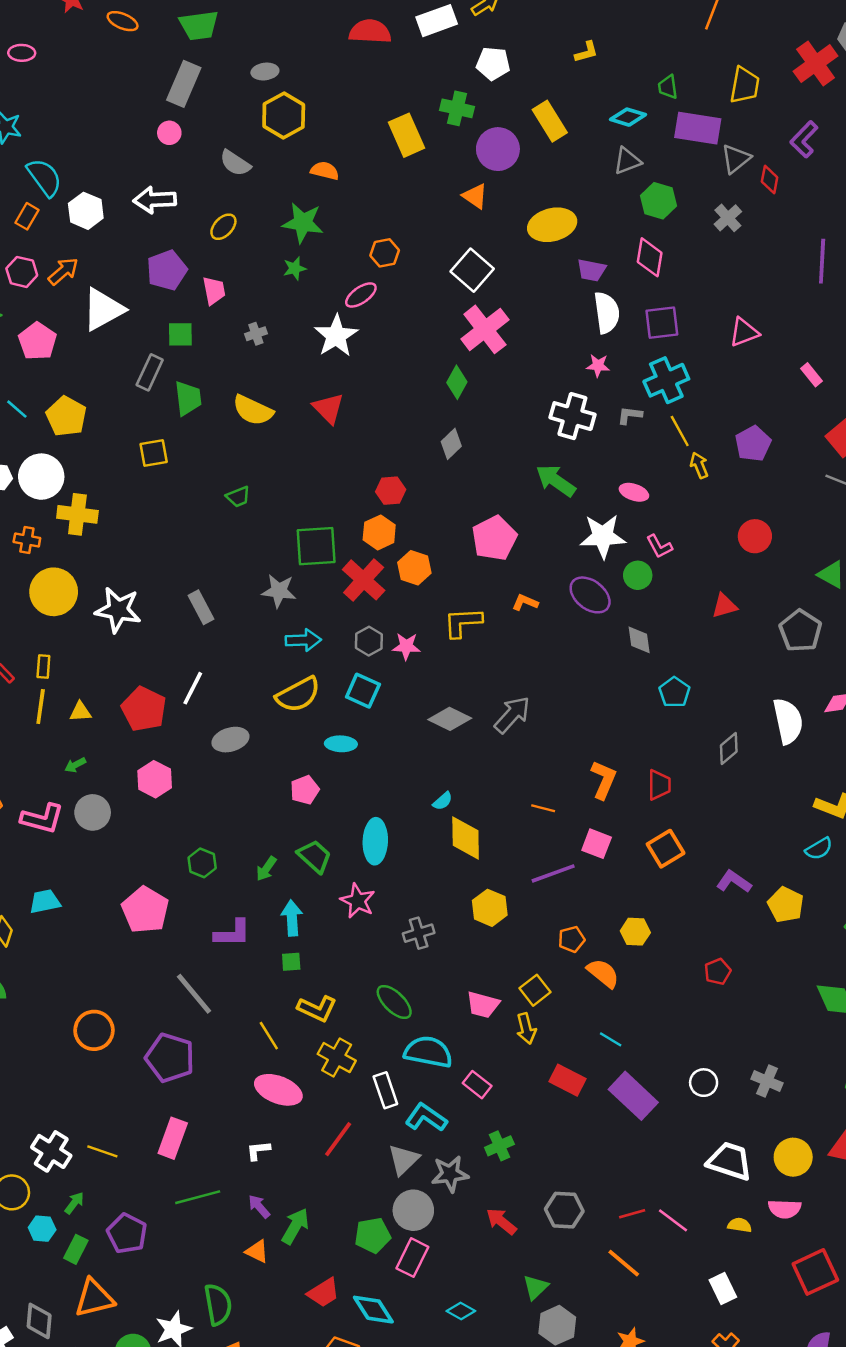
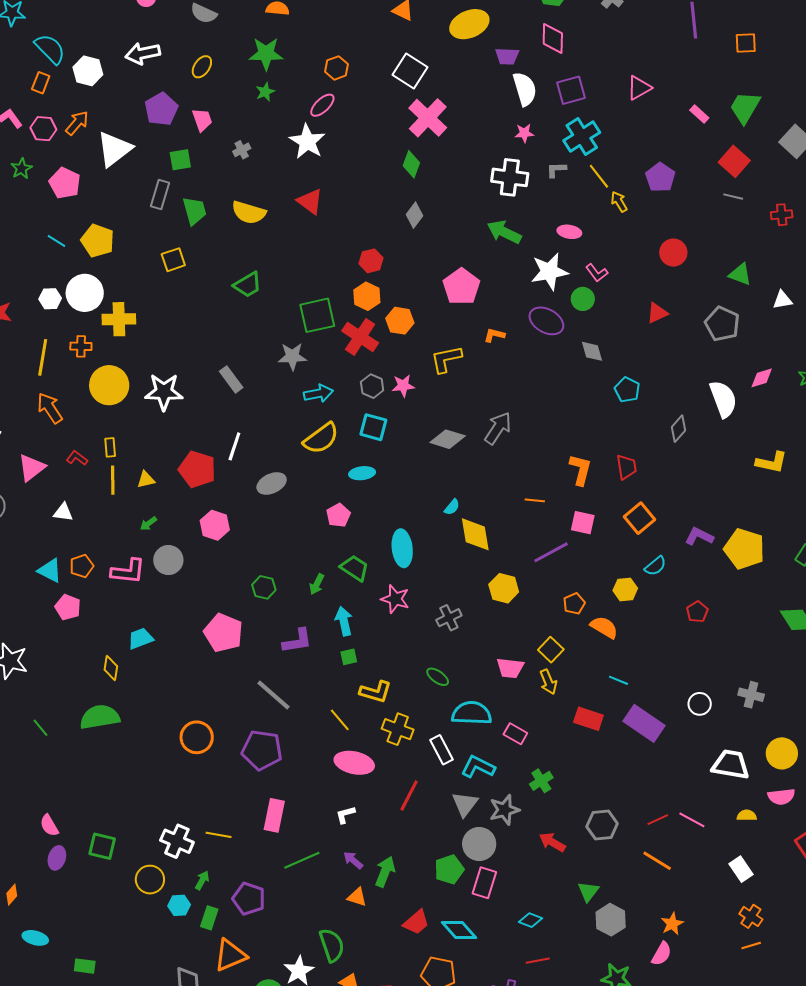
green trapezoid: (238, 497) -> (248, 285), size x1.4
cyan semicircle: (819, 849) -> (655, 566), moved
yellow pentagon: (786, 905) -> (744, 549), size x1.4
green ellipse: (394, 1002) -> (438, 677), size x0.7

